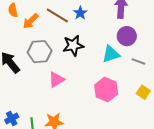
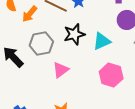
cyan triangle: (111, 54) -> (102, 41), moved

